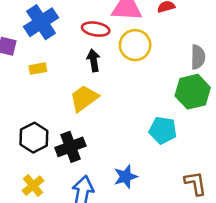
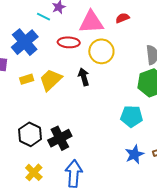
black arrow: (94, 60) -> (84, 77), moved
yellow trapezoid: (84, 98) -> (51, 80), moved
blue star: (126, 177) -> (134, 154), moved

